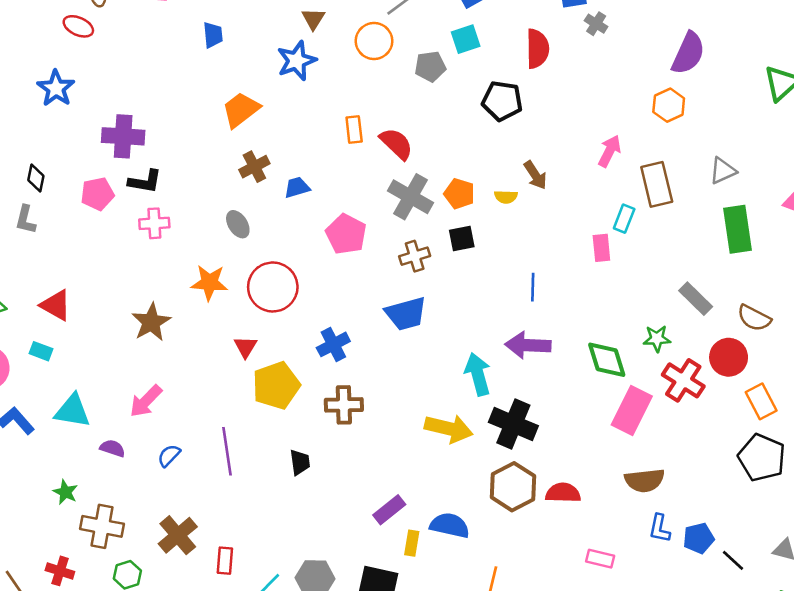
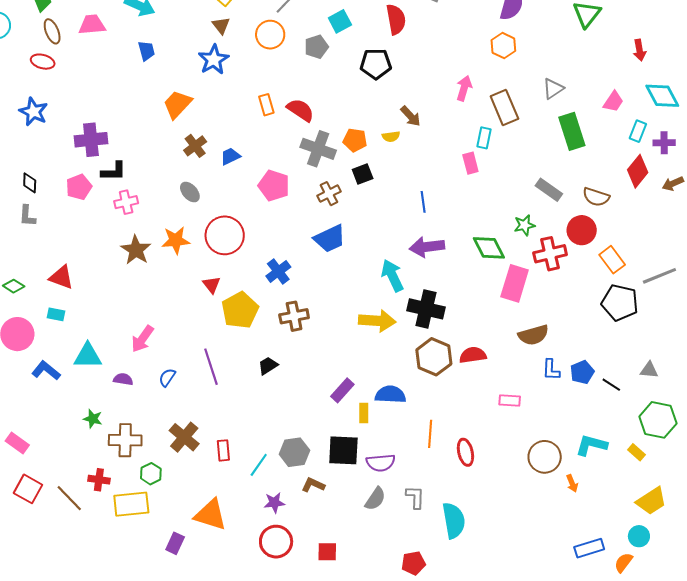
brown star: (151, 322) -> (136, 250), moved
red cross: (683, 380) -> (550, 254), turned -36
black trapezoid: (300, 462) -> (268, 366), turned -105

